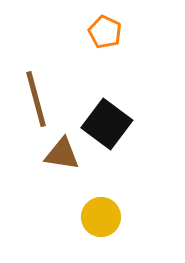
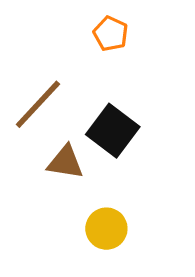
brown line: (36, 99) -> (38, 104), turned 58

